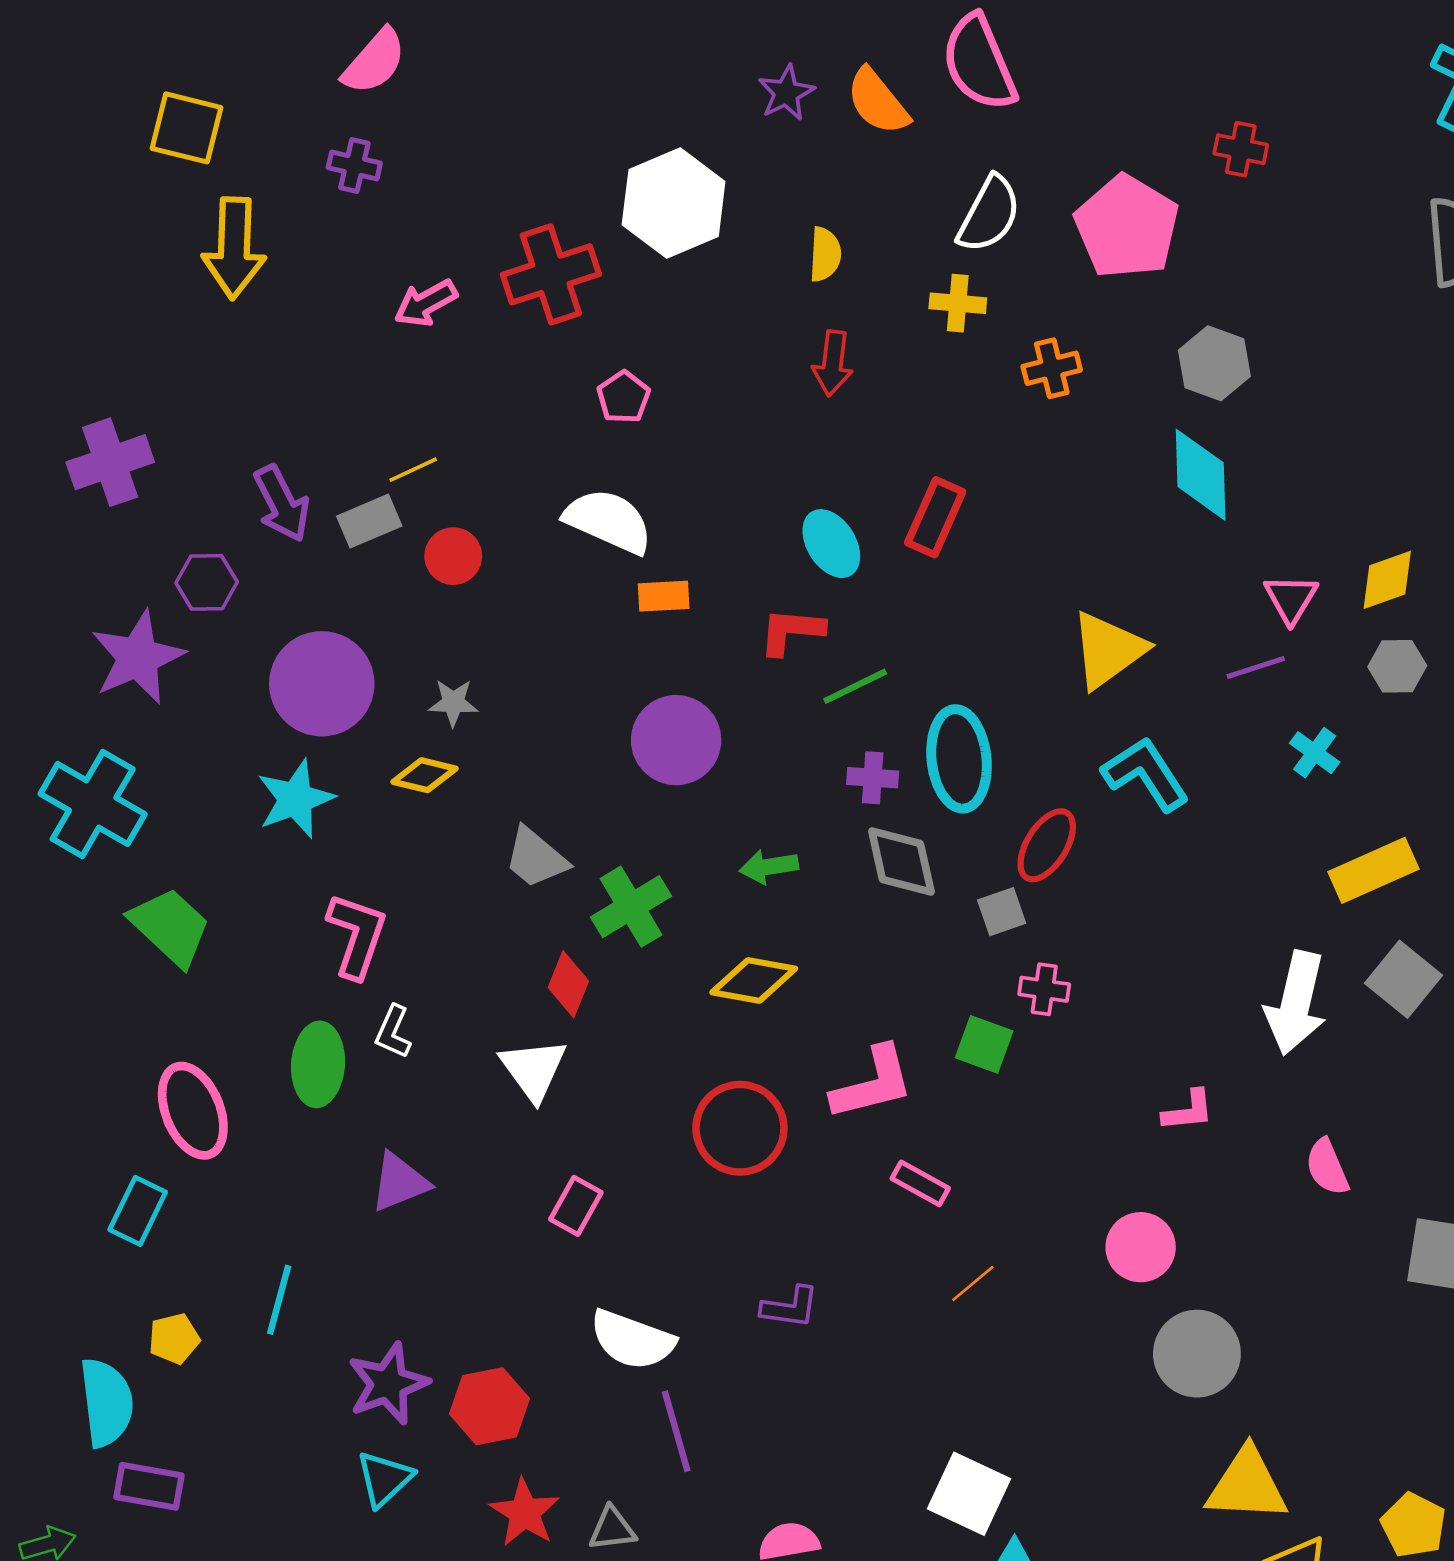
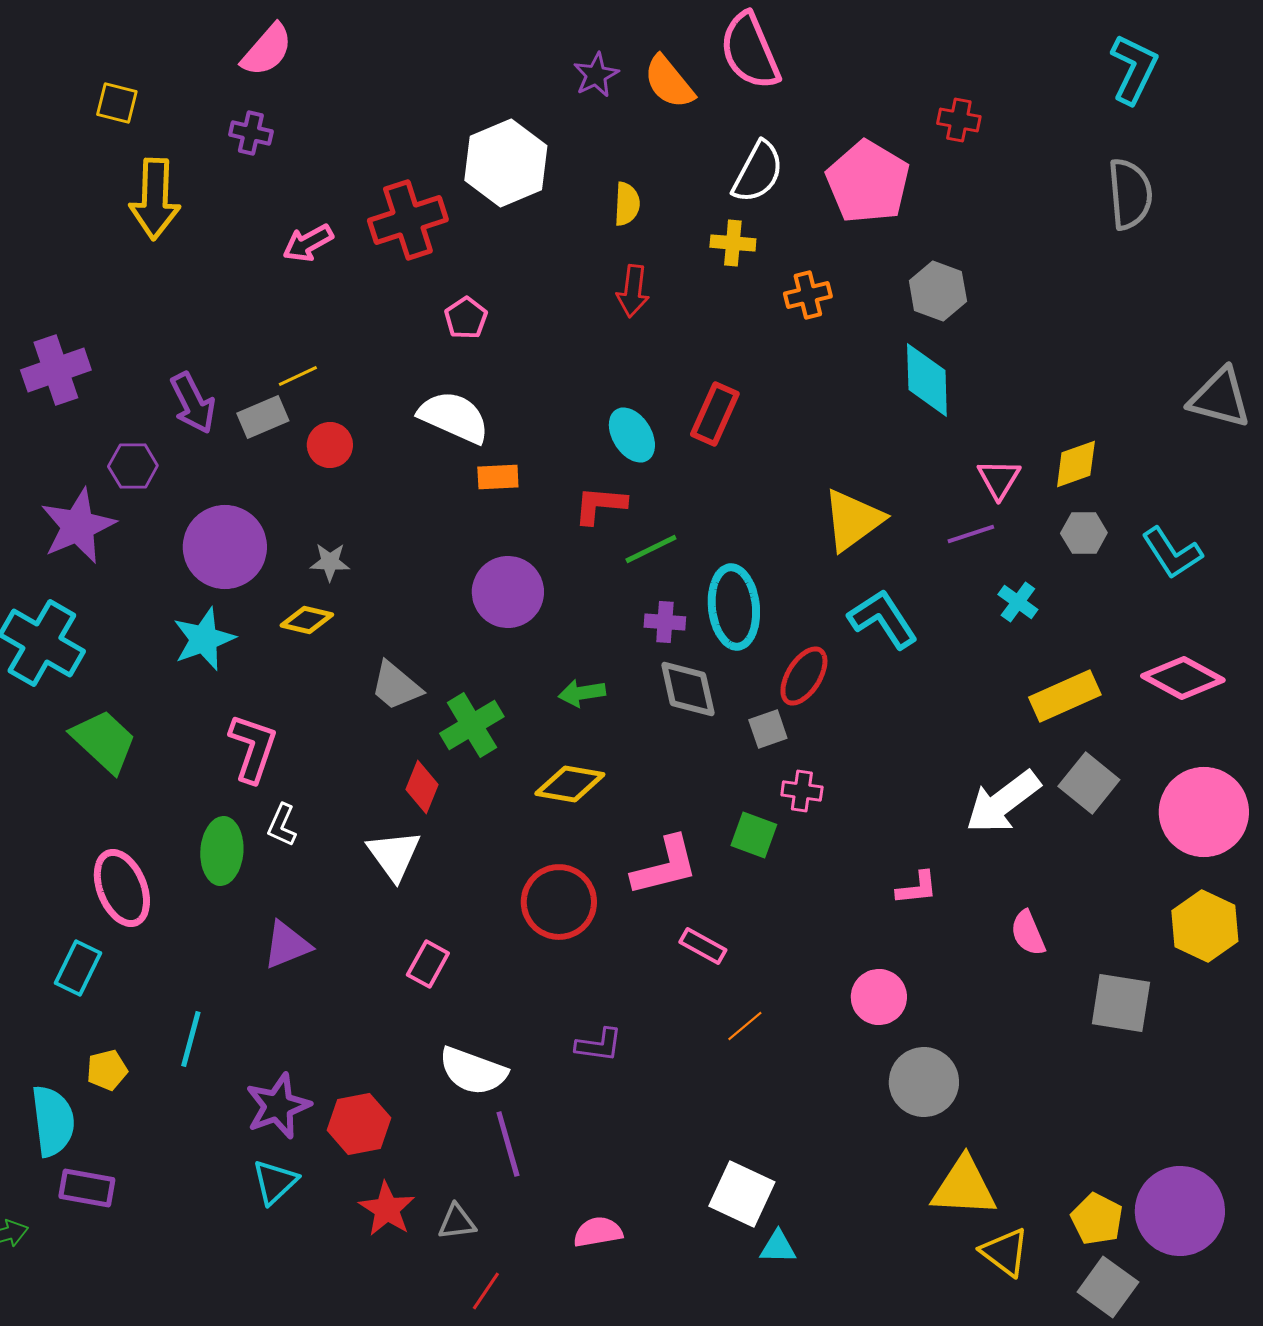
yellow square: (187, 128) -> (117, 103), size x0.7
white arrow: (1296, 1003) -> (1003, 802), turned 40

